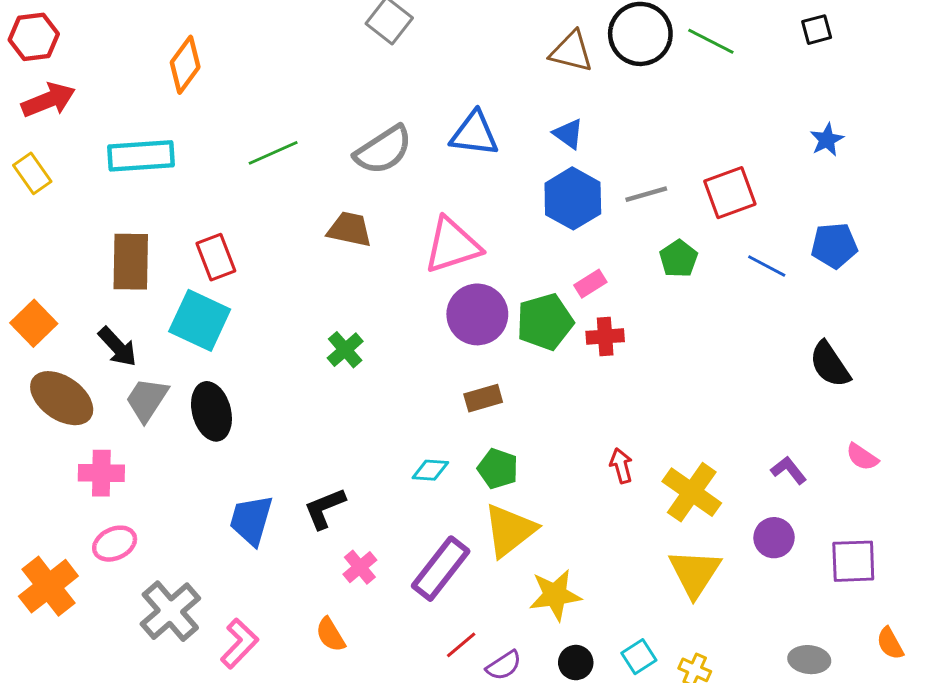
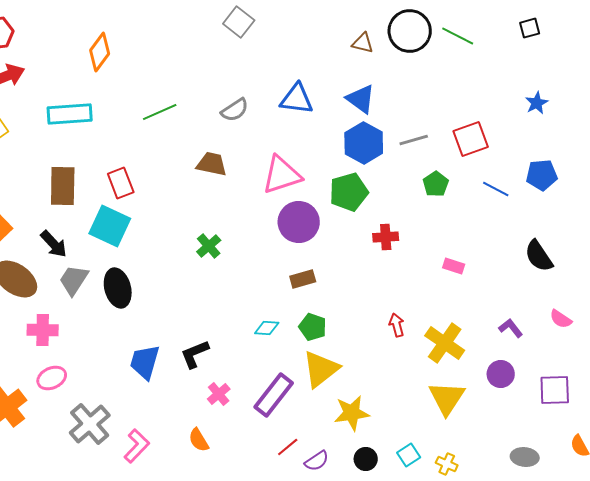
brown triangle: (571, 52) -> (363, 43), size x0.7
blue triangle: (568, 134) -> (361, 99), size x1.4
gray semicircle: (383, 150) -> (235, 110), size x0.7
pink rectangle: (590, 284) -> (454, 266), moved, turned 50
green pentagon: (545, 322) -> (349, 192), moved

